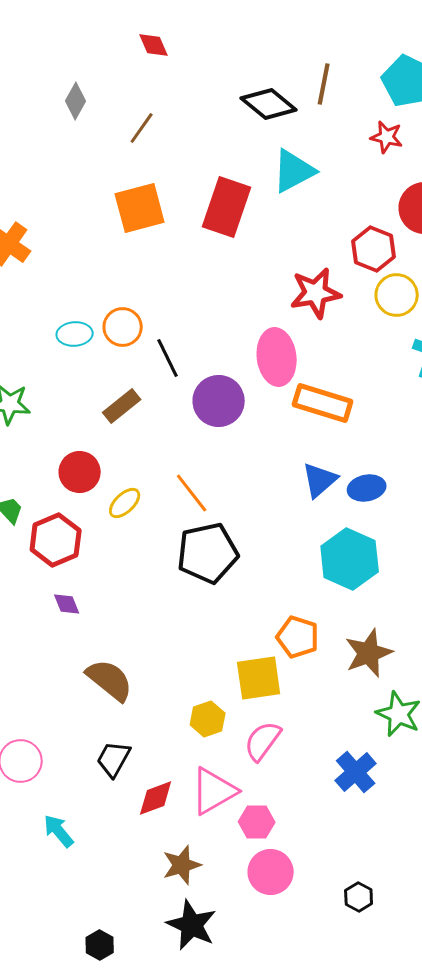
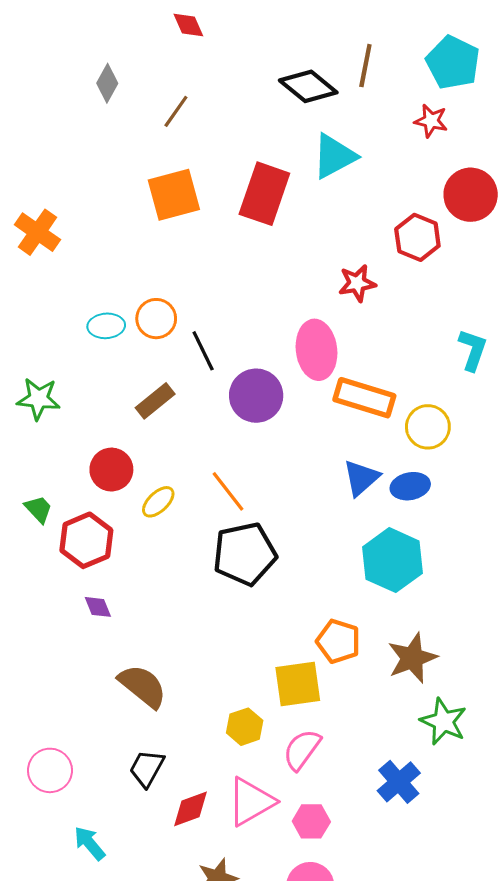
red star: (316, 293) -> (357, 283), size x0.7
yellow circle: (397, 295) -> (428, 427), moved
pink hexagon: (257, 822) -> (311, 821), moved

